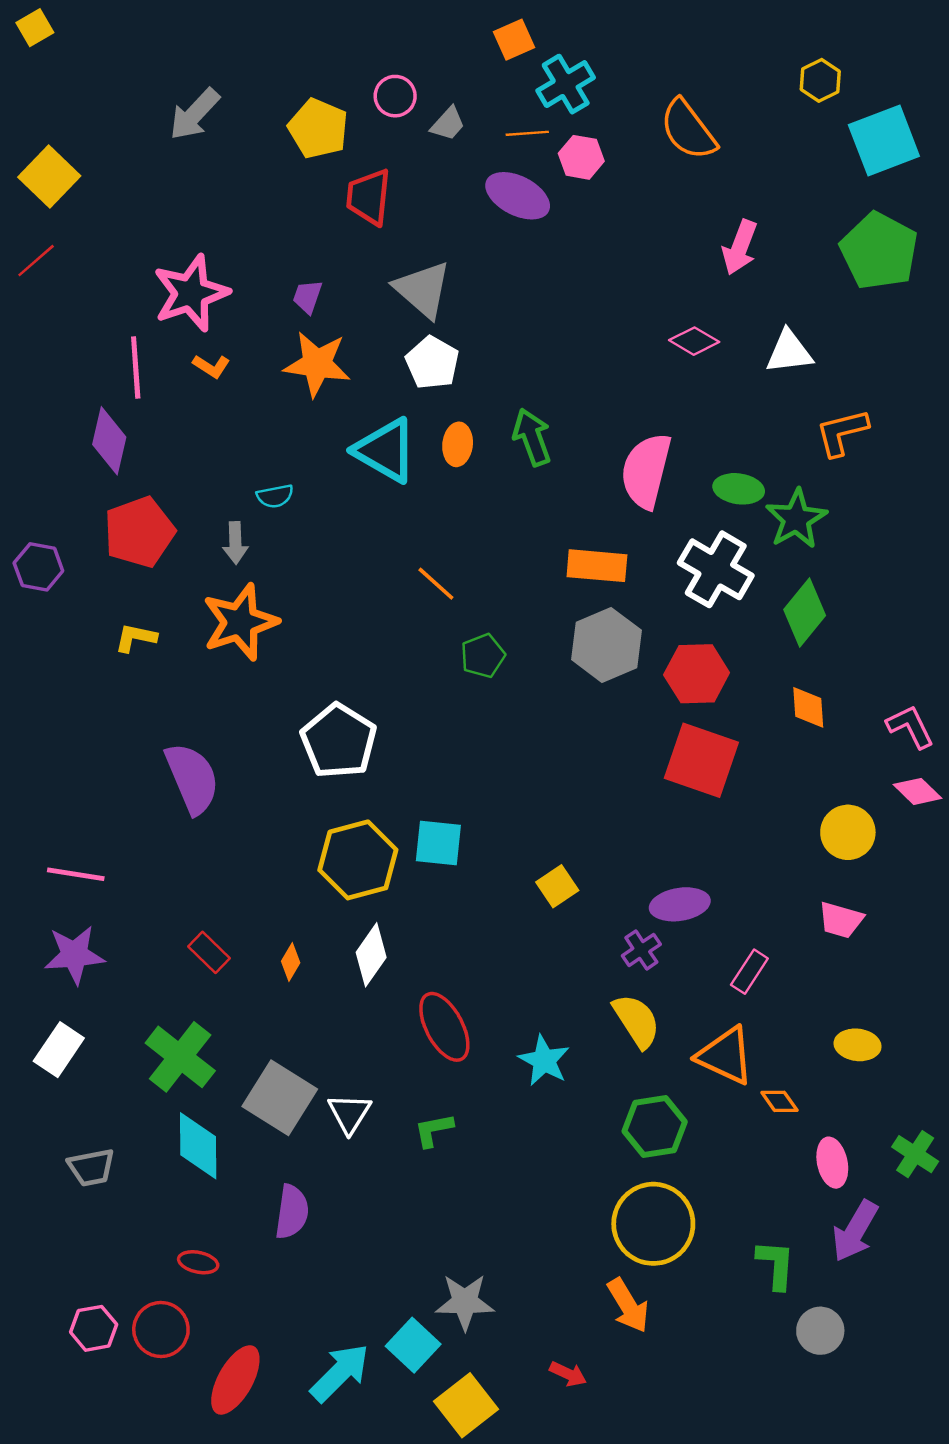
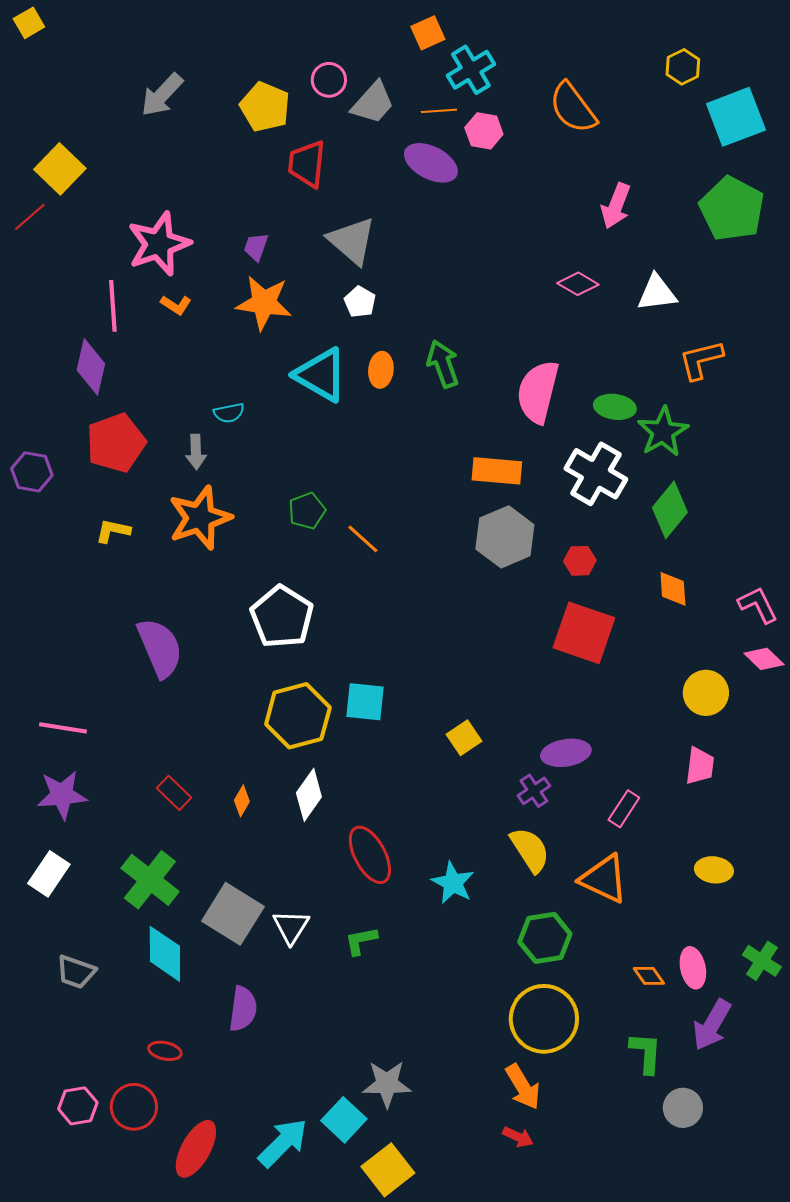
gray trapezoid: (448, 124) -> (373, 103), size x1.5
yellow square: (49, 177) -> (60, 169), moved
white pentagon: (432, 363) -> (360, 302), size x0.7
orange line: (436, 584) -> (363, 539), moved
green pentagon: (483, 656) -> (307, 511), moved
red hexagon: (697, 674) -> (580, 561), size x0.6
pink trapezoid: (841, 920) -> (700, 766), turned -99
orange diamond: (779, 1101) -> (649, 976), moved
gray trapezoid: (91, 1167) -> (76, 972), turned 30
red arrow: (568, 1374) -> (518, 1137), moved

